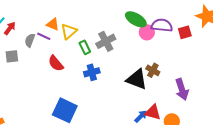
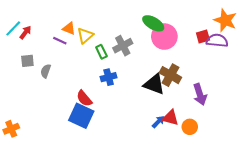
purple semicircle: (162, 25) -> (217, 41), moved
pink circle: (147, 32) -> (164, 37), size x1.6
gray semicircle: (30, 40) -> (46, 71), moved
red semicircle: (56, 63) -> (84, 98), moved
brown cross: (153, 70) -> (170, 75), size x1.5

